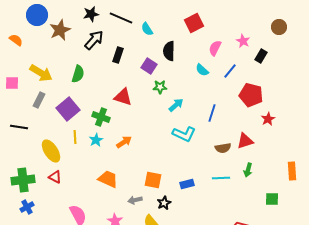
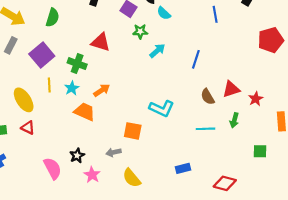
cyan semicircle: (202, 70) -> (164, 13), moved
blue line: (230, 71) -> (215, 14), turned -49
red pentagon: (251, 95) -> (271, 40), moved, turned -30
red star: (268, 119) -> (256, 99), moved
cyan L-shape: (184, 134) -> (162, 108), moved
brown semicircle: (223, 148) -> (208, 97), turned 70
orange trapezoid: (108, 179) -> (85, 112), moved
blue rectangle: (187, 184) -> (183, 168), moved
black star: (164, 203) -> (77, 156), moved

